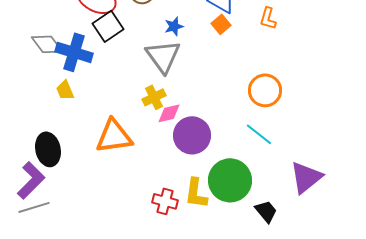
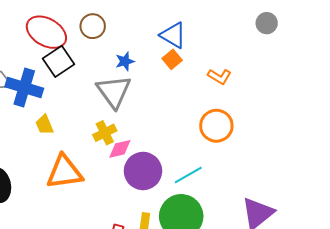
orange L-shape: (268, 18) -> (219, 76), moved, turned -75
yellow trapezoid: (65, 90) -> (44, 125), moved
cyan line: (259, 134) -> (188, 175), moved, turned -68

